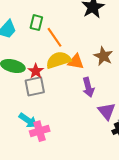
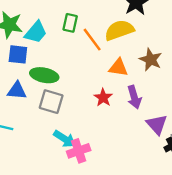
yellow semicircle: (58, 60) -> (119, 30), moved
red star: (36, 71) -> (103, 98), moved
gray square: (35, 86) -> (51, 102), moved, turned 30

